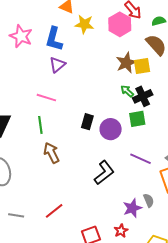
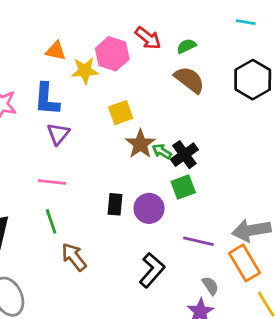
pink hexagon: (120, 24) -> (112, 54), moved
brown star: (126, 63) -> (140, 144), moved
yellow square: (142, 66) -> (121, 113), moved
gray semicircle: (149, 200) -> (210, 286), moved

